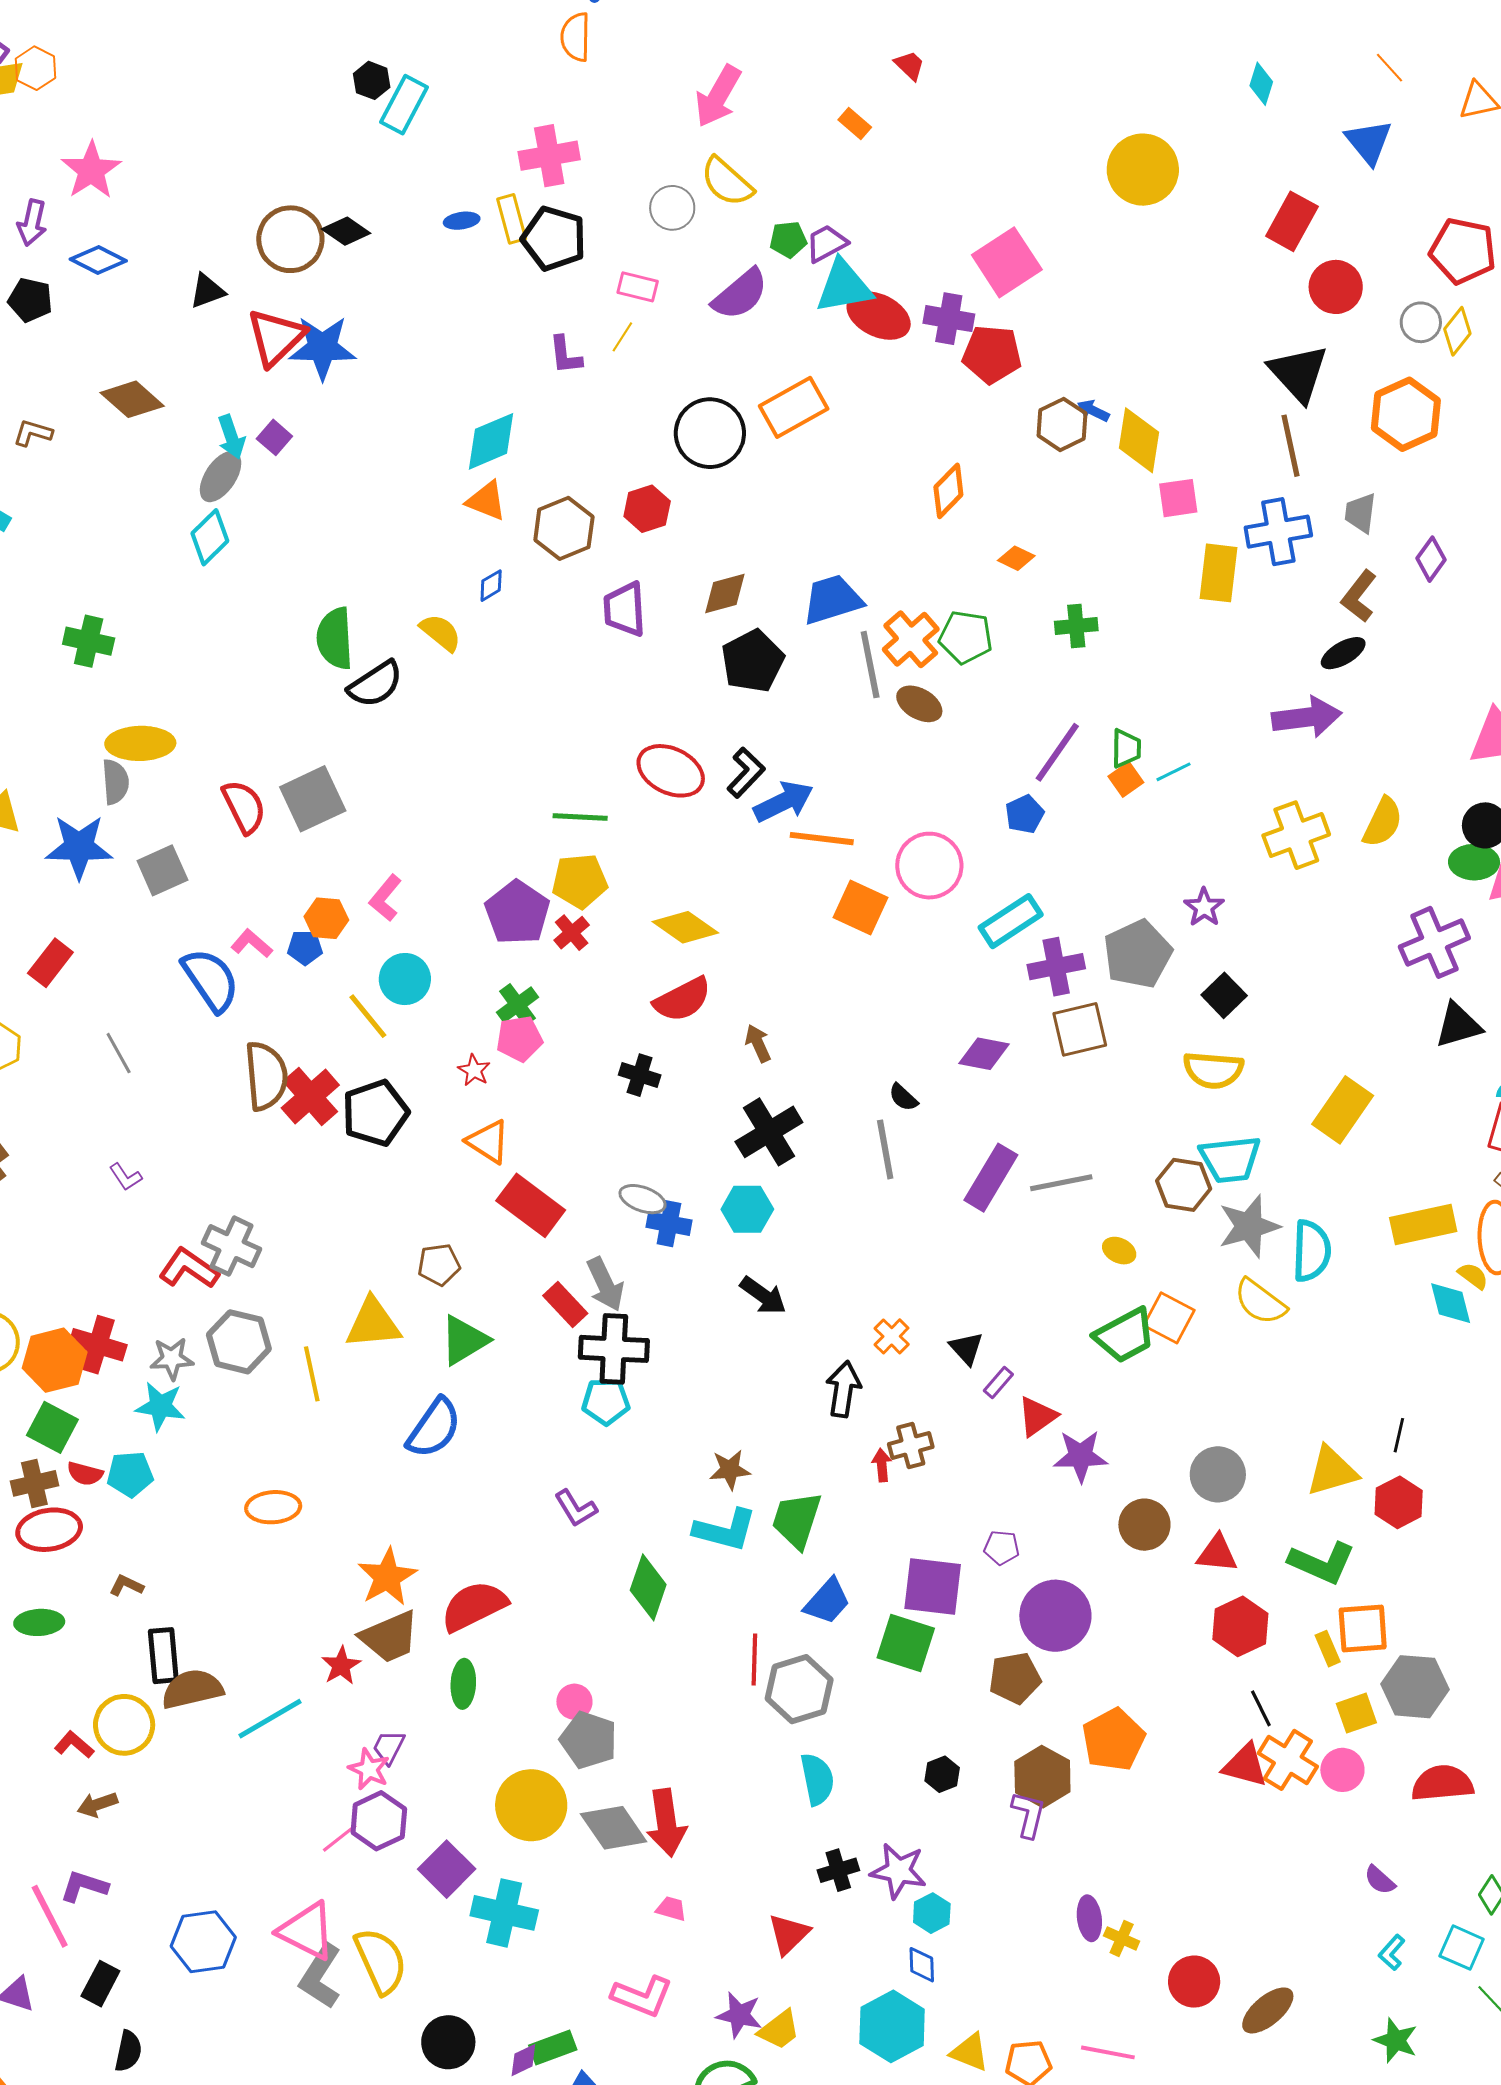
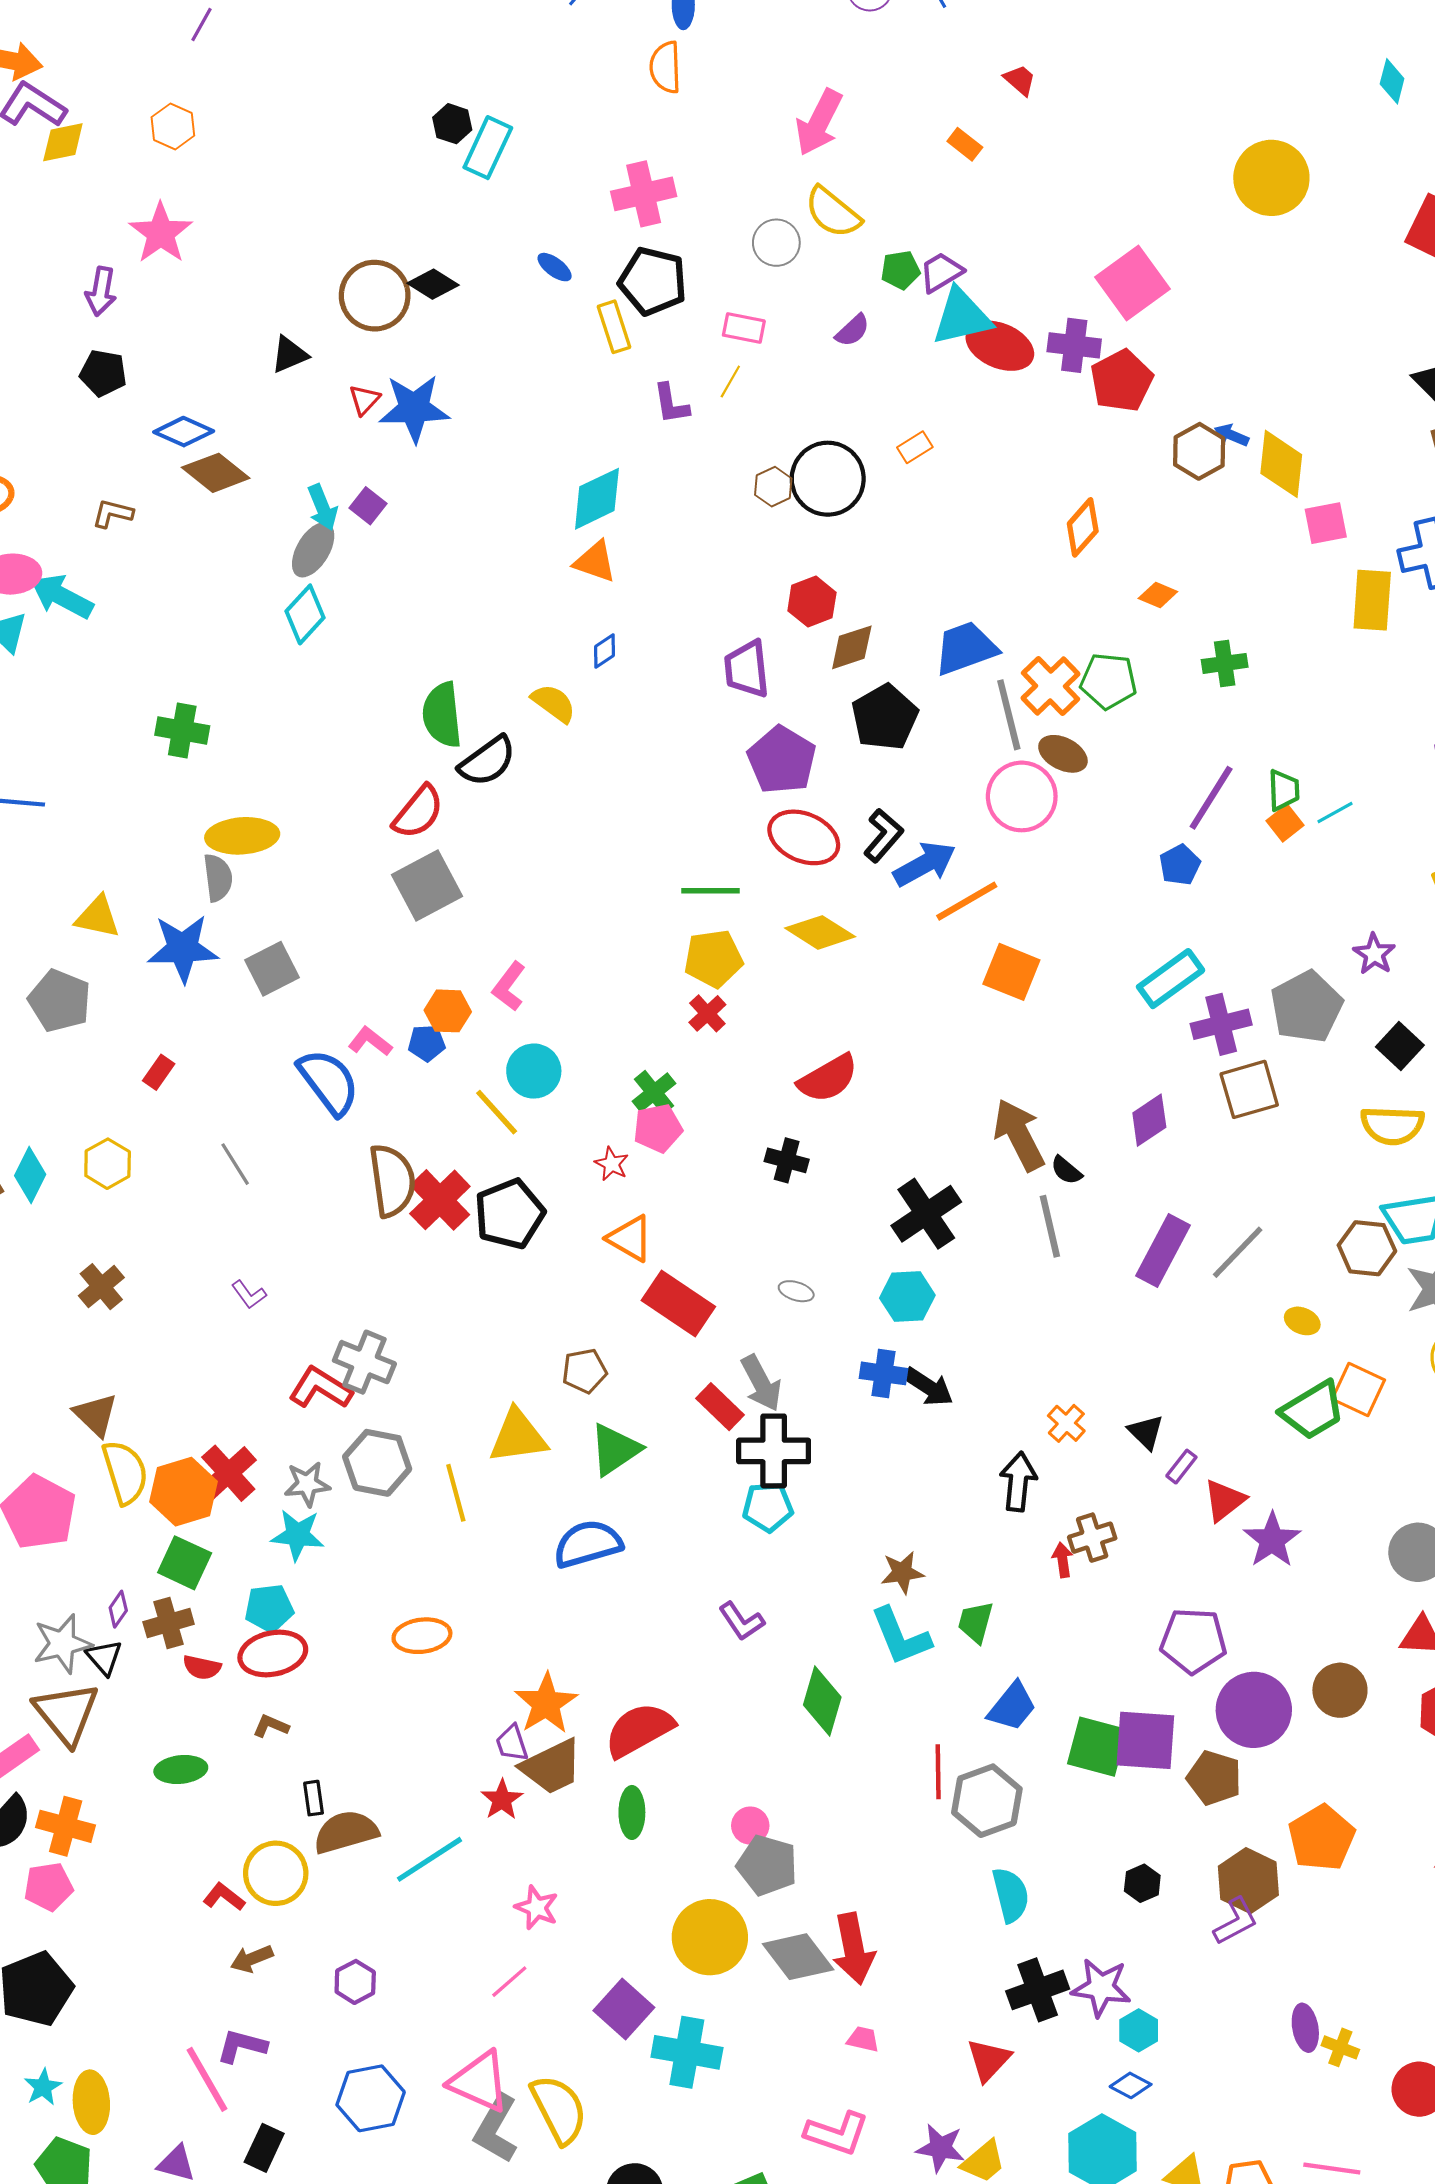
orange hexagon: (35, 68) -> (173, 126), moved
yellow rectangle: (512, 219) -> (614, 327), moved
blue ellipse: (462, 221) -> (555, 267), turned 48
blue diamond: (98, 260) -> (184, 432), moved
purple semicircle: (740, 294) -> (853, 330), size x0.6
red triangle: (276, 337) -> (364, 400), size x0.5
red pentagon: (992, 354) -> (1122, 381), turned -30
orange rectangle: (794, 407) -> (915, 447), size x0.5
red hexagon: (647, 509) -> (812, 602), moved
brown hexagon: (564, 528) -> (773, 487), moved, size x0.6
red semicircle: (244, 807) -> (418, 812), moved, turned 68
orange line: (822, 839) -> (967, 901), turned -34
pink circle: (929, 866) -> (1022, 796), moved
purple pentagon: (517, 913) -> (782, 760), moved
yellow diamond: (685, 927) -> (820, 932), moved
red rectangle: (50, 963) -> (159, 1072), size x0.7
brown arrow: (758, 1043) -> (1019, 1135), moved, size x1.8
purple diamond: (984, 1054) -> (1149, 1120), turned -42
gray line: (1061, 1183) -> (1238, 1252), turned -32
gray ellipse: (643, 1199) -> (796, 1291), size x0.7
blue cross: (669, 1224) -> (883, 1373), moved
red cross: (98, 1345) -> (228, 1473), turned 34
blue semicircle: (434, 1428) -> (588, 1544), turned -138
purple star: (1081, 1456) -> (1272, 1540), turned -30
red semicircle: (85, 1474) -> (202, 1667), moved
green trapezoid: (797, 1520) -> (976, 1622), size x0.7
brown circle: (1144, 1525) -> (1340, 1690), moved
red ellipse: (49, 1530) -> (273, 1654), moved
cyan L-shape: (725, 1530) -> (901, 1636), turned 56
purple pentagon: (1002, 1548) -> (1193, 1641), size x1.8
purple square: (933, 1586) -> (1145, 1740), moved
black rectangle: (163, 1656) -> (314, 1798), size x0.6
brown pentagon: (1015, 1678) -> (1214, 1778), turned 30
purple trapezoid: (389, 1747) -> (512, 1743), moved, turned -42
purple L-shape: (1028, 1814) -> (1236, 1921), turned 51
purple hexagon: (379, 1821) -> (355, 1982), moved, size x0.7
black cross: (838, 1870) -> (1038, 1990), size x1.4
blue diamond: (922, 1965) -> (1131, 2085), turned -57

